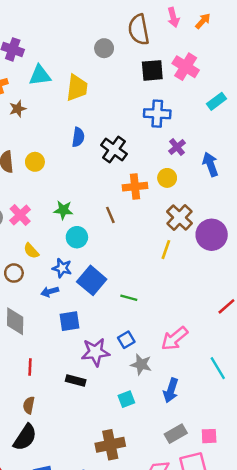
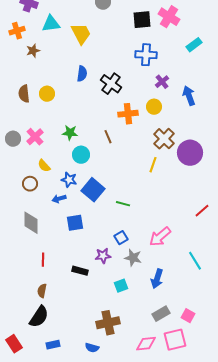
yellow trapezoid: (77, 88) -> (81, 34), turned -35
purple star: (95, 352) -> (103, 256), moved, size x0.7
pink square: (209, 436) -> (188, 316), turned 32

